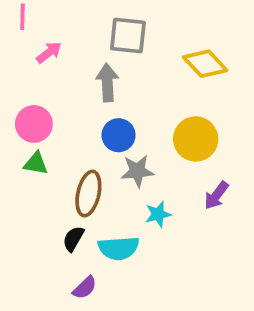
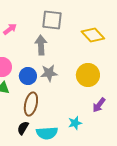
blue circle: (119, 135) -> (28, 76), moved
gray star: (137, 171) -> (49, 73), moved
cyan star: (158, 214) -> (75, 123), moved

